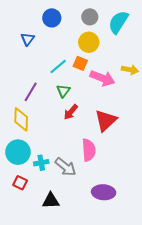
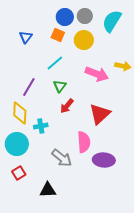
blue circle: (52, 18) -> (65, 17), moved
orange square: (80, 63) -> (58, 35), moved
cyan cross: (41, 163) -> (41, 126), moved
red square: (20, 183) -> (19, 173), turned 32
purple ellipse: (104, 192) -> (104, 160), moved

